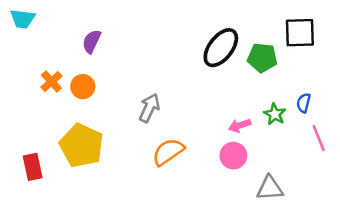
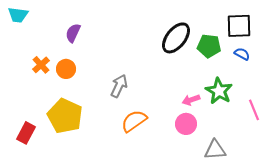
blue semicircle: (304, 103) -> (242, 54), moved, turned 105
green star: (275, 114) -> (219, 91), size x1.5
red rectangle: (33, 167) -> (26, 133), turned 40

